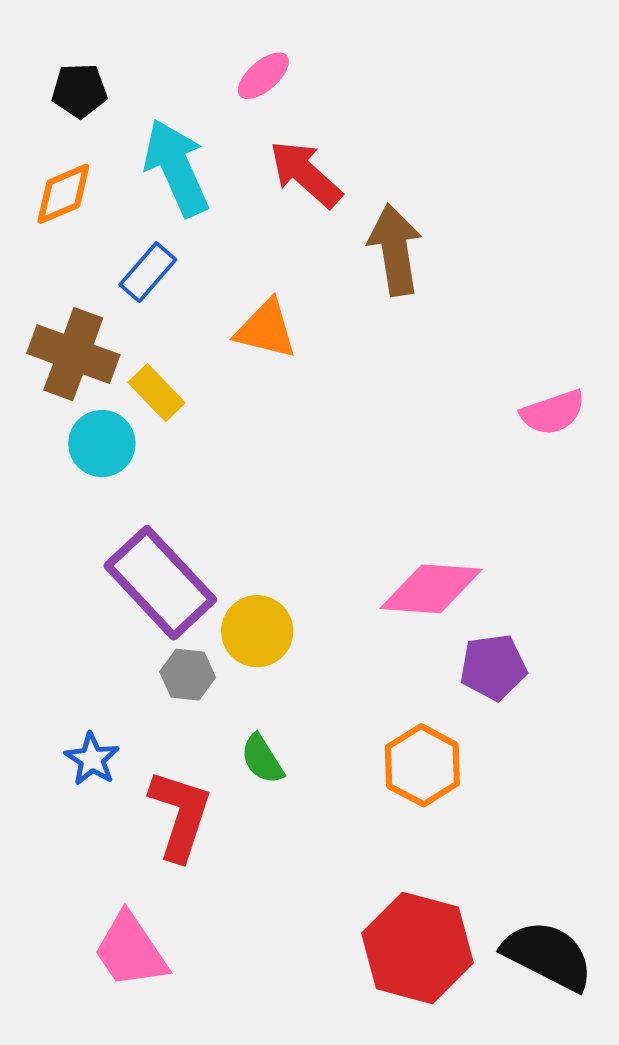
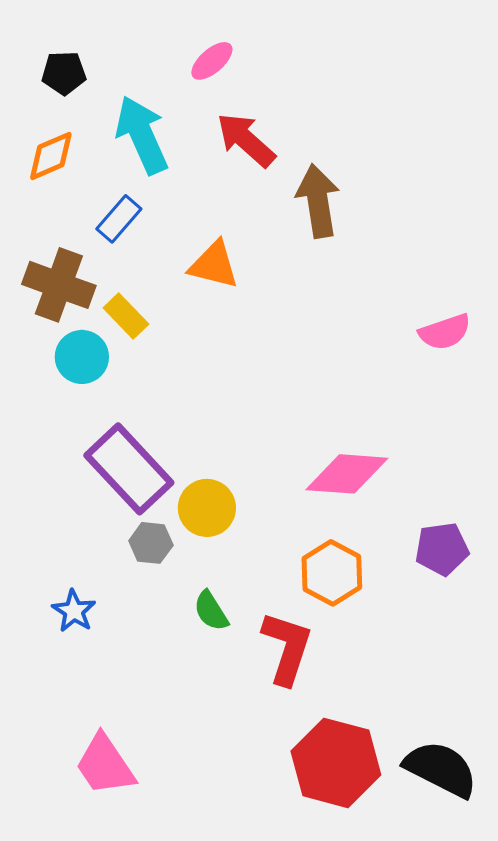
purple pentagon: (493, 667) -> (442, 549), moved
orange hexagon: (422, 765) -> (332, 573), moved
red L-shape: (180, 815) -> (287, 648), moved

